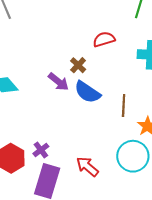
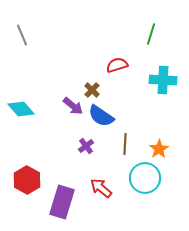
brown line: (124, 106) -> (125, 144), moved
purple cross: (41, 150) -> (86, 146), moved

